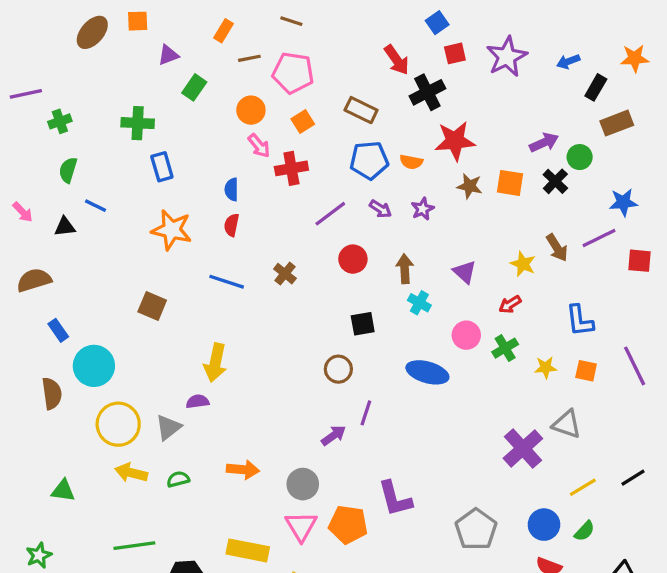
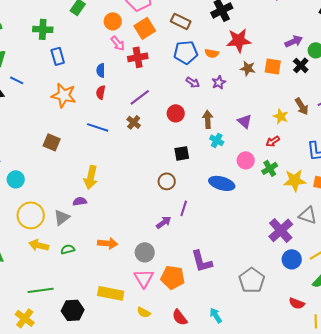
orange square: (303, 121) -> (145, 28), size x1.5
purple line: (330, 214) -> (140, 97), moved
cyan circle: (94, 366) -> (16, 179), size x0.7
yellow star: (546, 368) -> (295, 180), size x1.6
blue circle: (544, 525) -> (292, 259), moved

